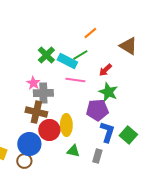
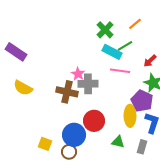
green cross: (46, 55) -> (105, 30), moved
purple pentagon: (97, 110) -> (142, 101), turned 30
brown cross: (36, 112) -> (67, 92), moved
yellow ellipse: (66, 125) -> (130, 116), moved

